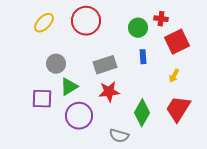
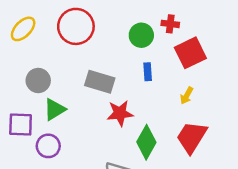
gray rectangle: (105, 65) -> (100, 82), turned 35
red star: (109, 92) -> (120, 113), moved
purple circle: (79, 116) -> (48, 146), moved, size x0.7

